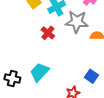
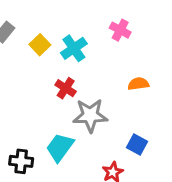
gray star: (77, 22) -> (90, 115), moved

